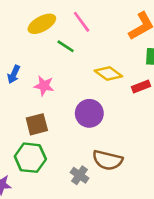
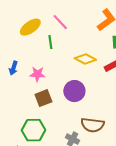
green line: (66, 46) -> (50, 42), turned 56
brown square: (37, 124) -> (43, 98), moved

